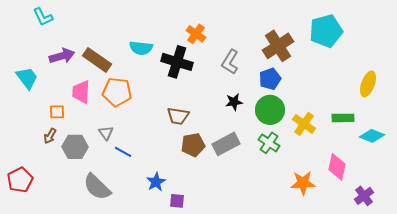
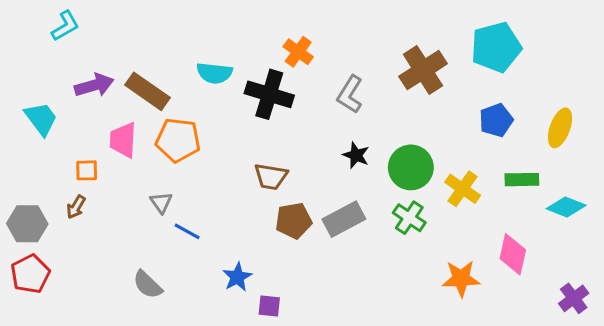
cyan L-shape: (43, 17) -> (65, 26), turned -95
blue pentagon: (270, 79) -> (496, 120), moved
black star: (234, 102) -> (356, 155), turned 30
gray hexagon: (75, 147) -> (27, 224), moved
gray semicircle: (97, 187) -> (148, 285), size x0.7
purple cross: (364, 196) -> (574, 298), moved

